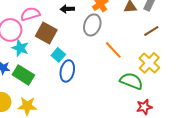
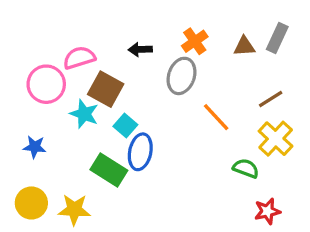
brown line: (151, 31) -> (271, 99), moved
cyan star: (20, 48) -> (84, 114), moved
green rectangle: (23, 75) -> (109, 170), moved
green semicircle: (131, 81) -> (246, 168), size x0.7

